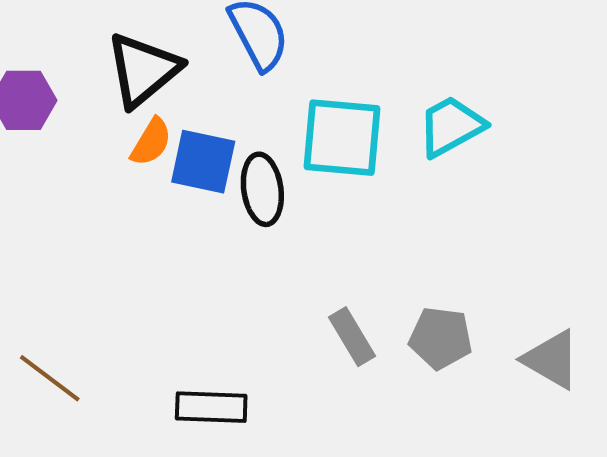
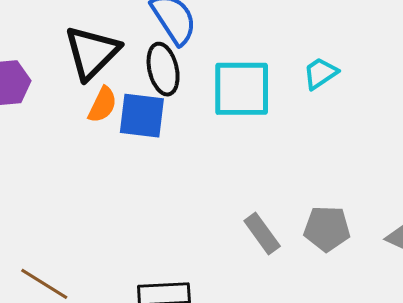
cyan trapezoid: (451, 126) -> (320, 73), size x0.7
black ellipse: (262, 189) -> (163, 69), moved

